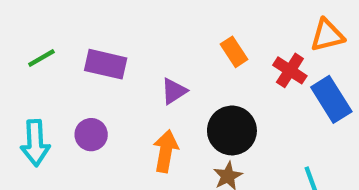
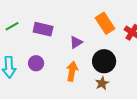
orange rectangle: (234, 52) -> (105, 23), size x1.5

